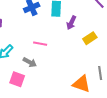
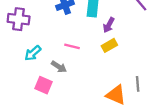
yellow rectangle: (90, 38) -> (109, 45), moved

